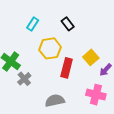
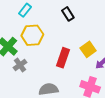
cyan rectangle: (33, 24) -> (25, 10), moved
yellow hexagon: (50, 48) -> (32, 35), moved

